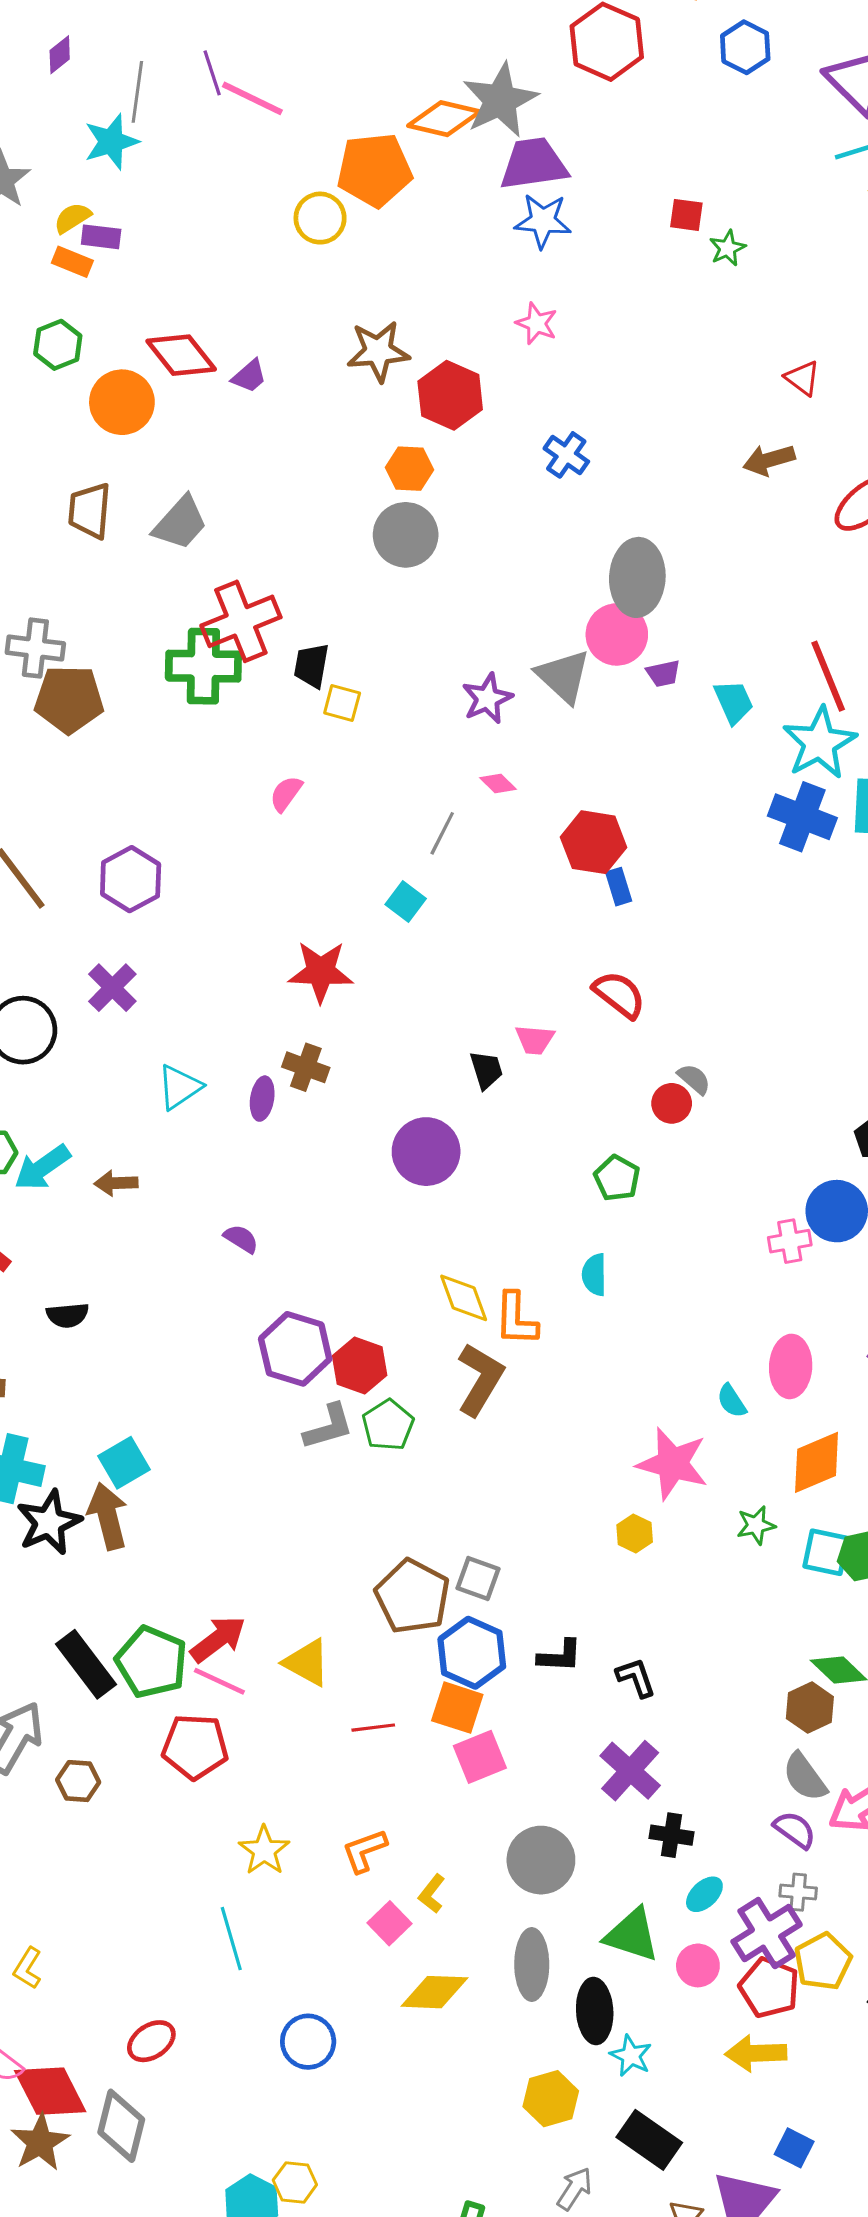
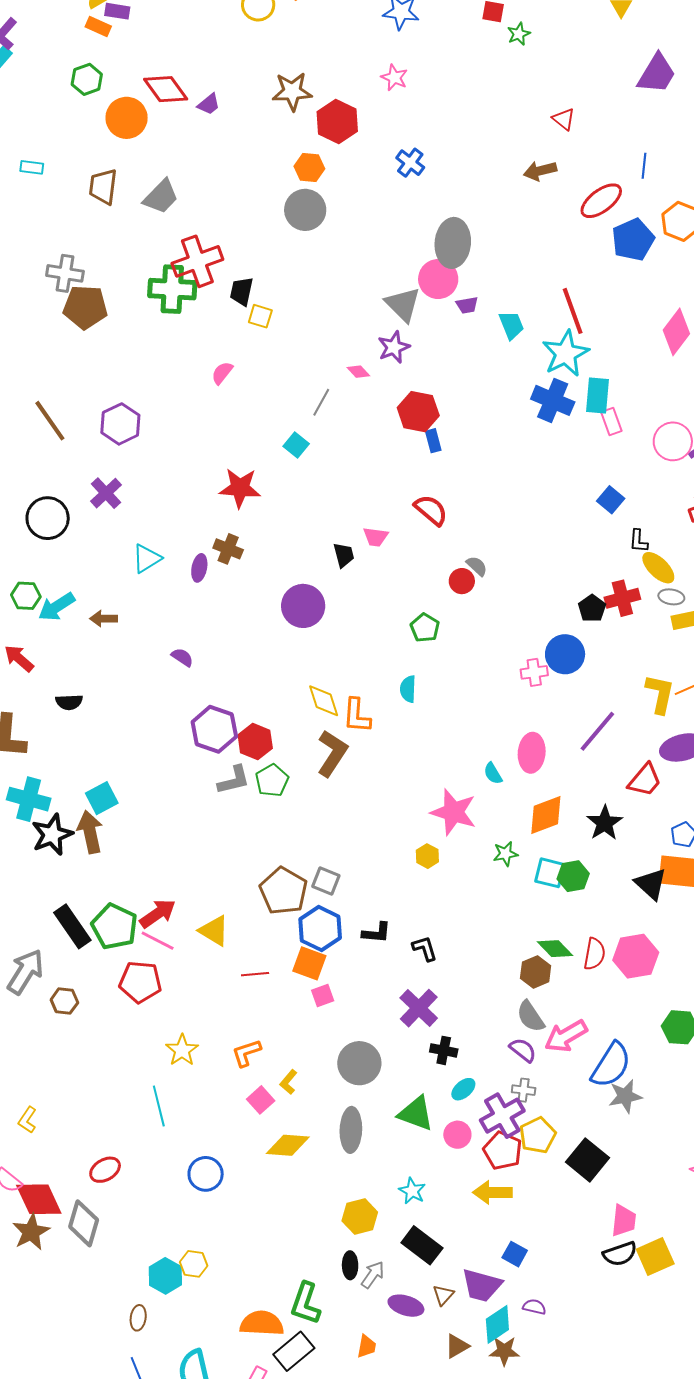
purple star: (487, 698) -> (394, 347), moved
pink square: (480, 1757) -> (323, 996), size x0.7
black ellipse: (595, 2011) -> (350, 1265), moved, size x0.7

